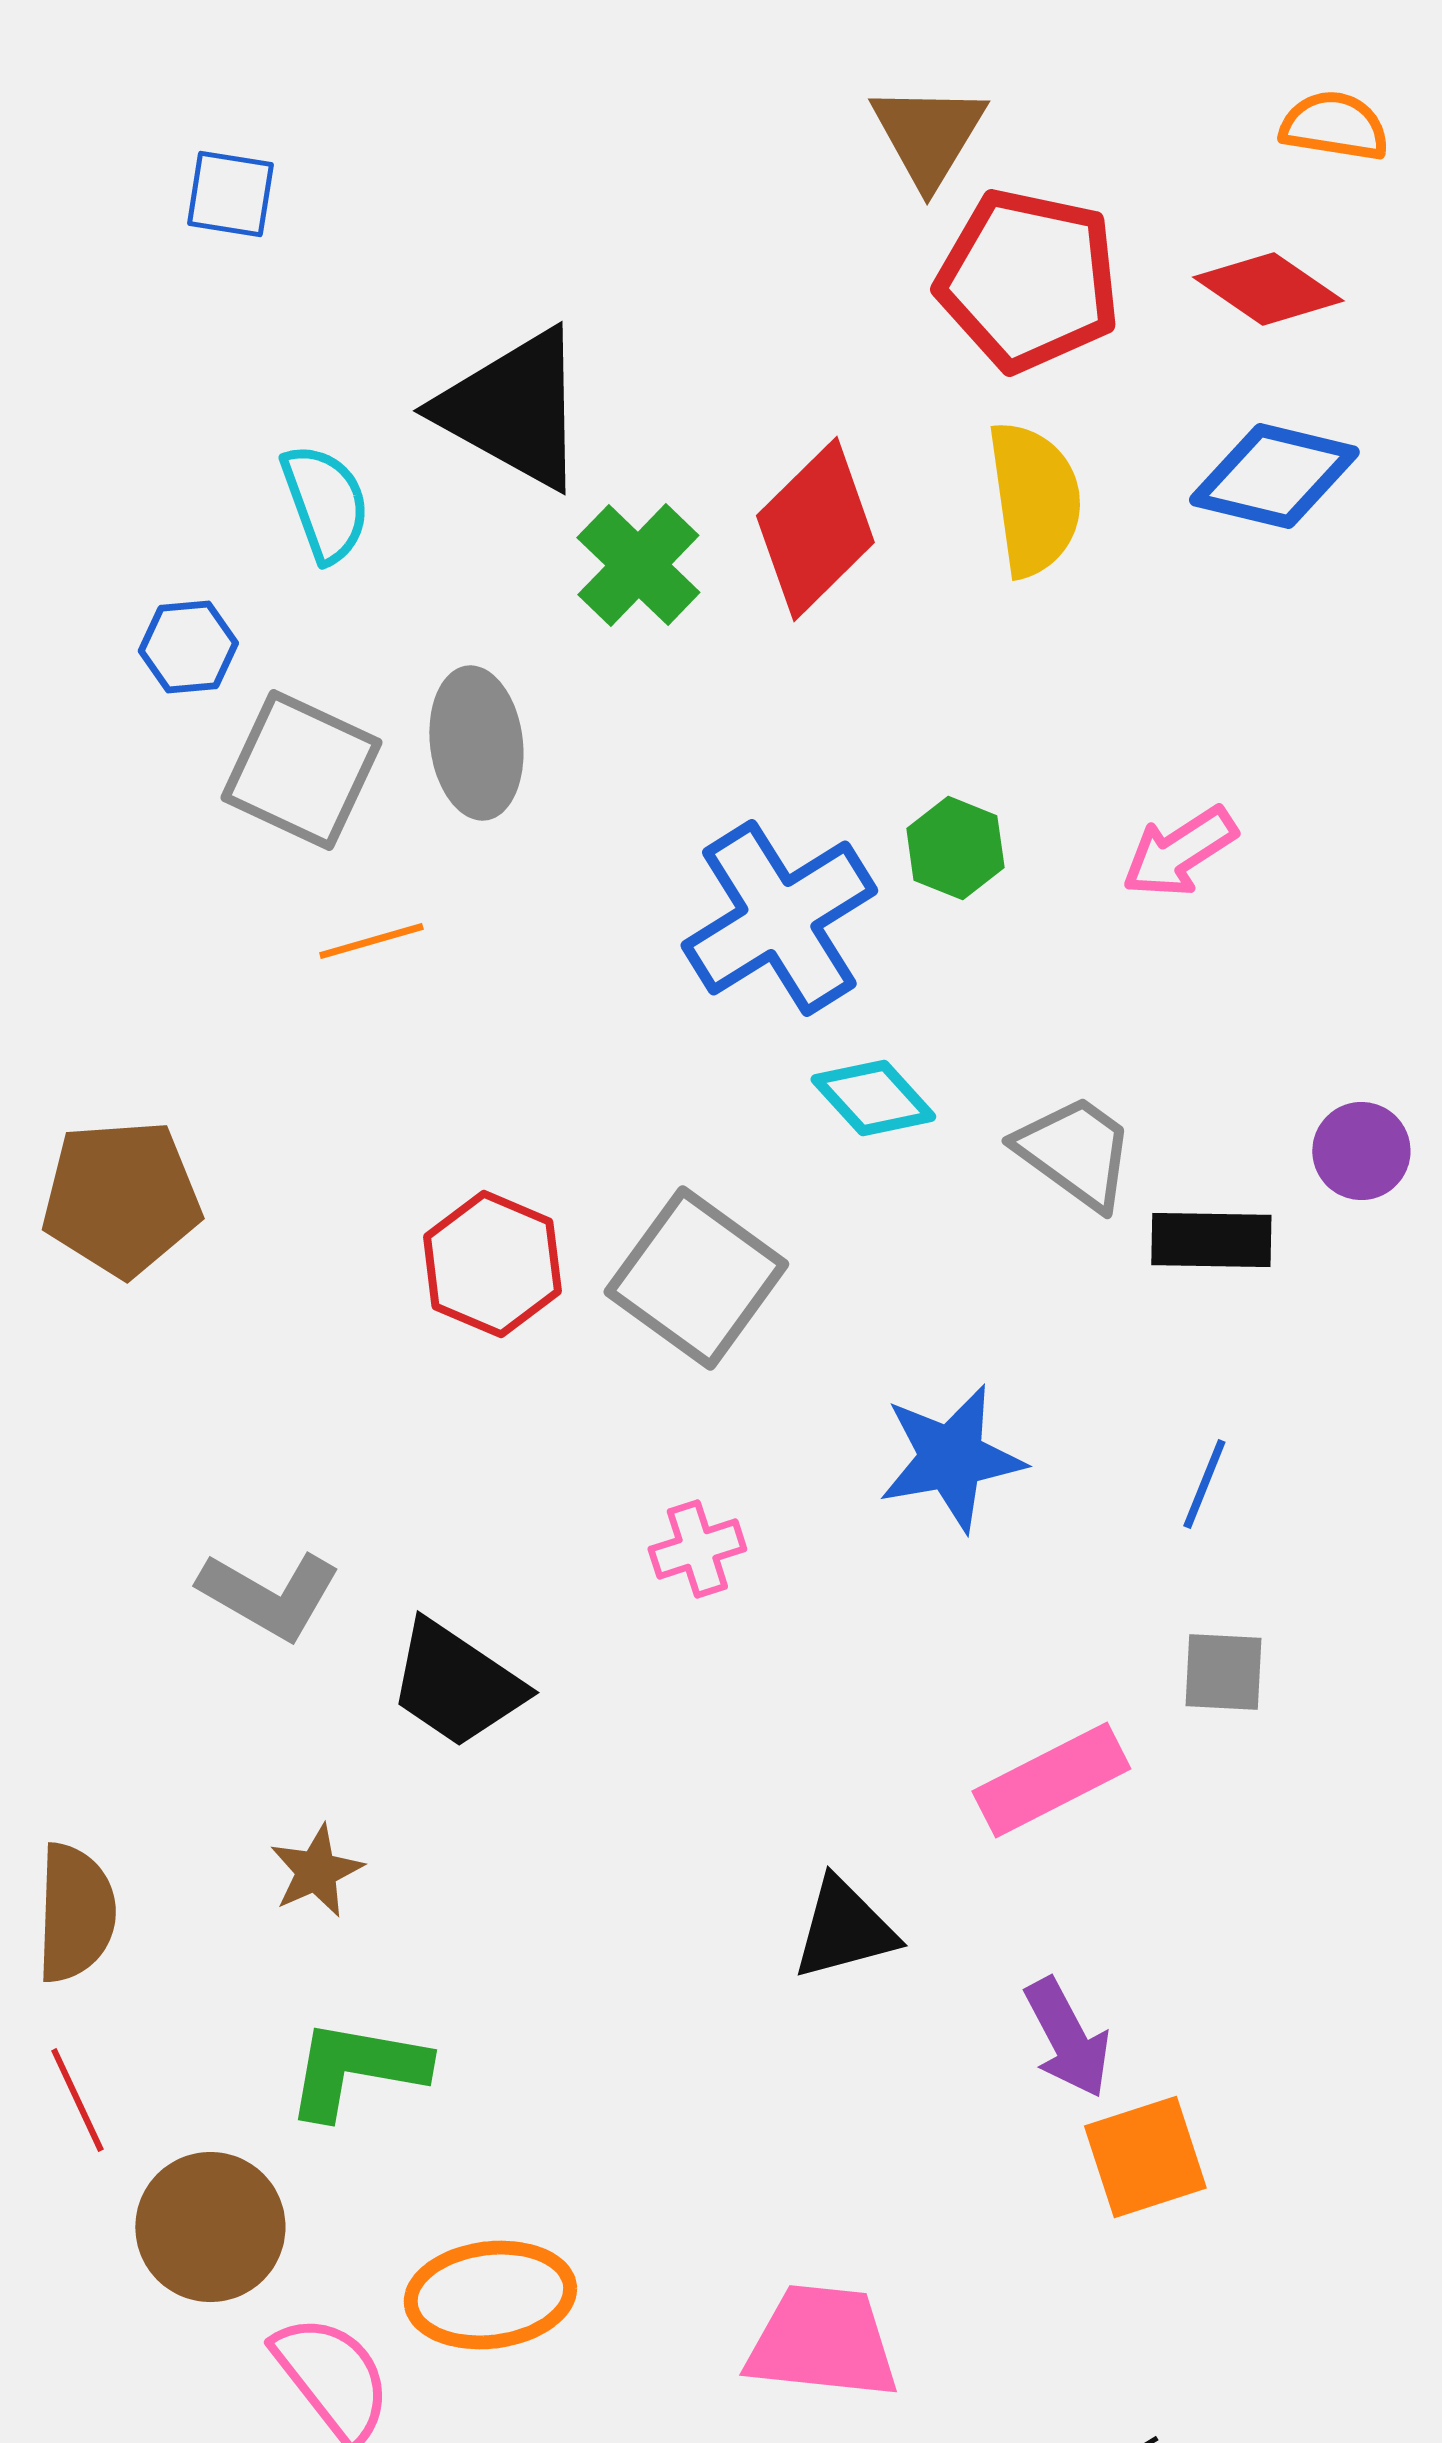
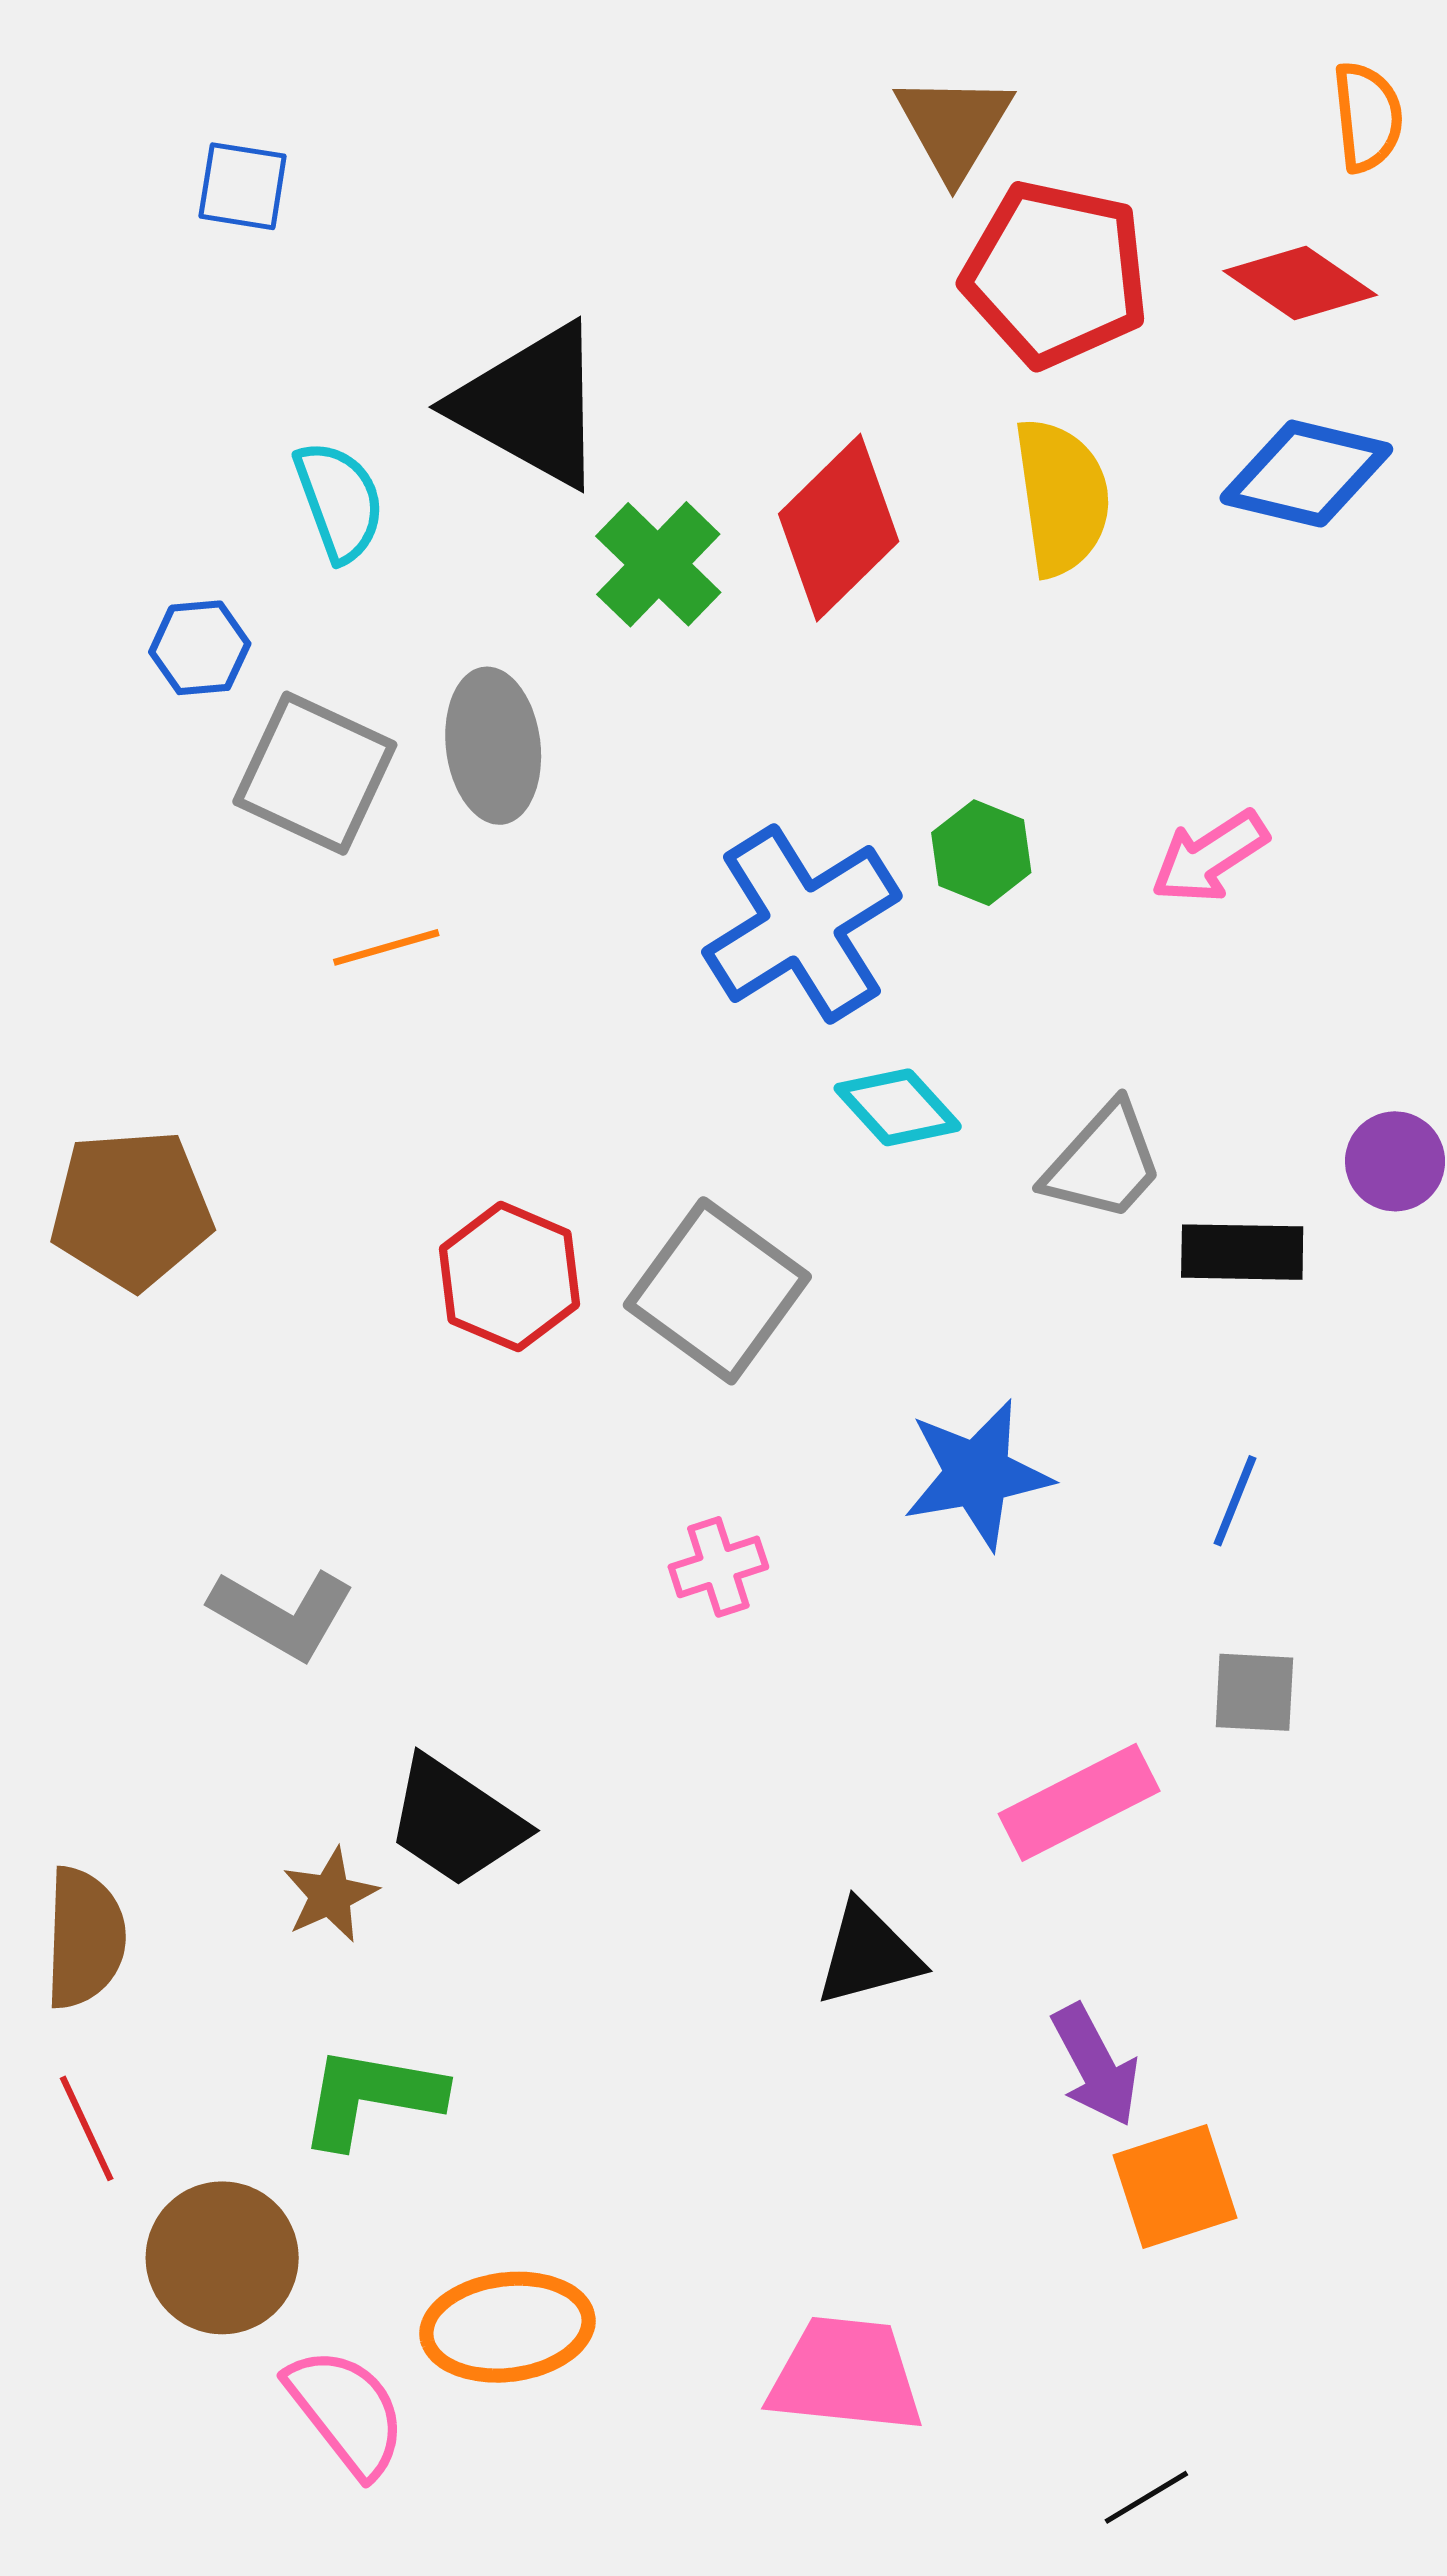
orange semicircle: (1334, 126) -> (1367, 117), turned 75
gray trapezoid: (1075, 1152) -> (1104, 1162), turned 96
black trapezoid: (456, 1684) -> (455, 1822), moved

